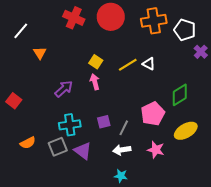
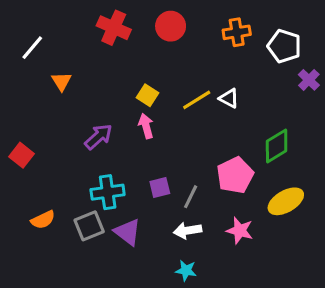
red circle: (111, 17) -> (171, 26), size x0.7
orange cross: (154, 21) -> (237, 32), size x0.7

